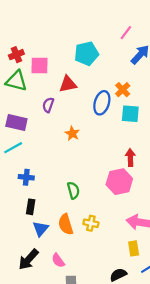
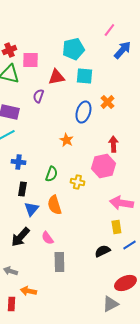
orange cross: (123, 90) -> (107, 102), moved
blue ellipse: (102, 103) -> (83, 112), moved
cyan square: (130, 114) -> (84, 76), moved
orange star: (72, 133) -> (66, 140), moved
green semicircle: (73, 190) -> (51, 174), moved, turned 35
yellow cross: (91, 223) -> (77, 182), moved

